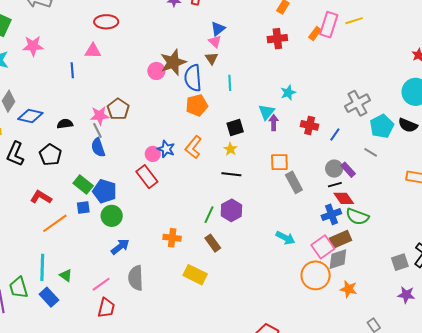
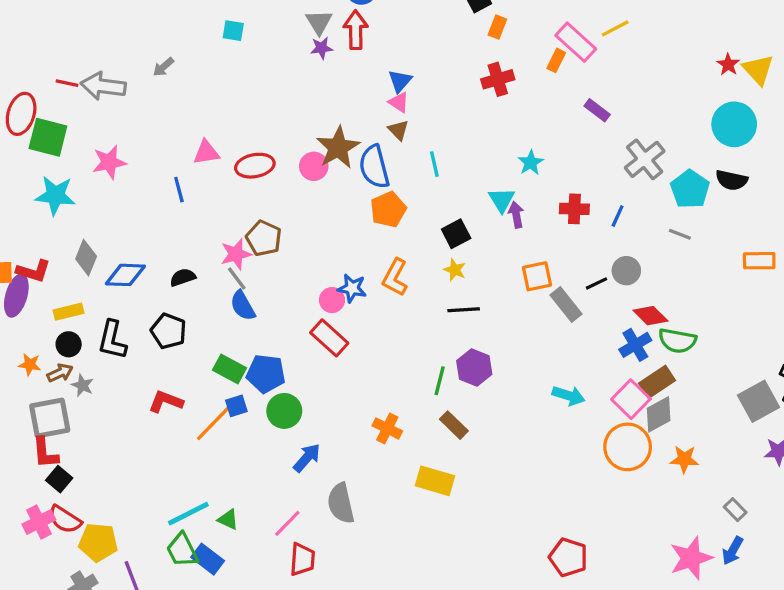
red ellipse: (106, 22) -> (255, 166), moved
pink rectangle: (329, 25) -> (576, 42), turned -55
purple rectangle: (348, 170) -> (597, 110), moved
black line: (335, 185) -> (597, 283), moved
orange line: (55, 223) -> (214, 423), moved
orange cross: (172, 238) -> (387, 428), turned 30
gray square: (400, 262) -> (759, 401), size x1.4
cyan line: (42, 267) -> (188, 514), turned 72
green trapezoid: (19, 288) -> (182, 550), moved

